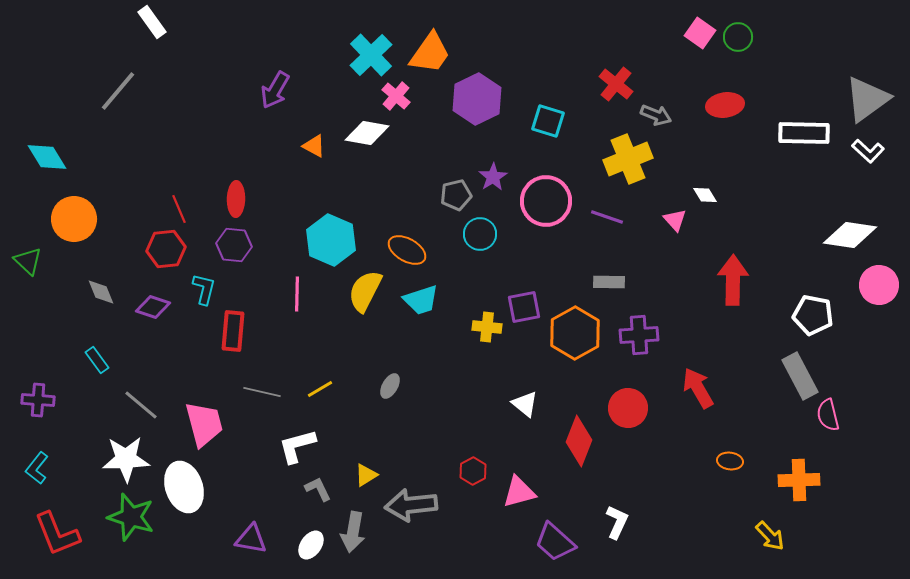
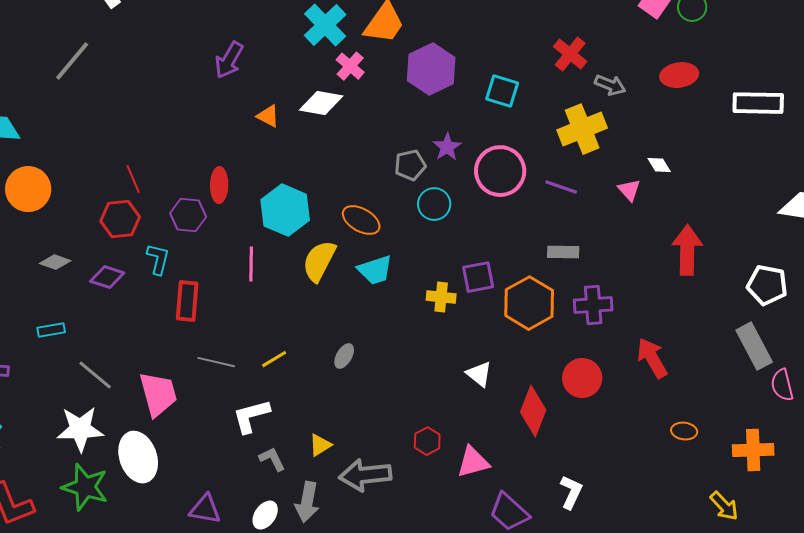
red ellipse: (236, 199) -> (219, 185), moved
gray diamond: (101, 292) -> (55, 262), turned -48
cyan rectangle: (97, 360) -> (51, 330), turned -64

